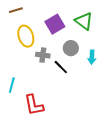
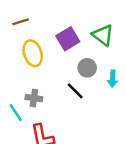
gray cross: (43, 55) -> (34, 98), moved
cyan line: (12, 85) -> (16, 113), turned -49

